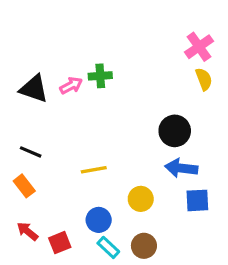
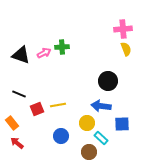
pink cross: (199, 47) -> (123, 29), turned 30
blue arrow: (181, 168) -> (101, 106), moved
orange rectangle: (24, 186) -> (12, 123), moved
red square: (60, 243) -> (37, 109), moved
cyan rectangle: (108, 247) -> (101, 138), moved

